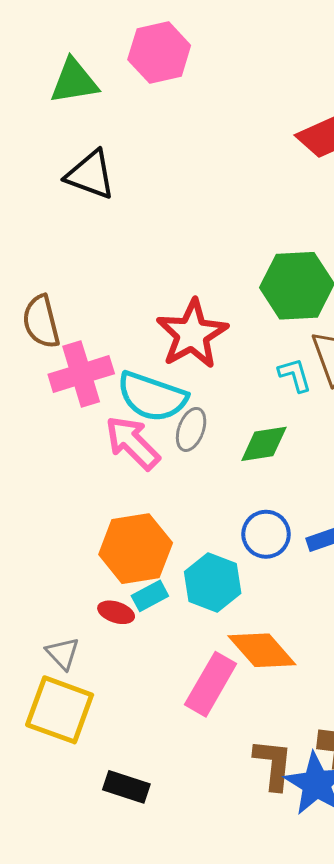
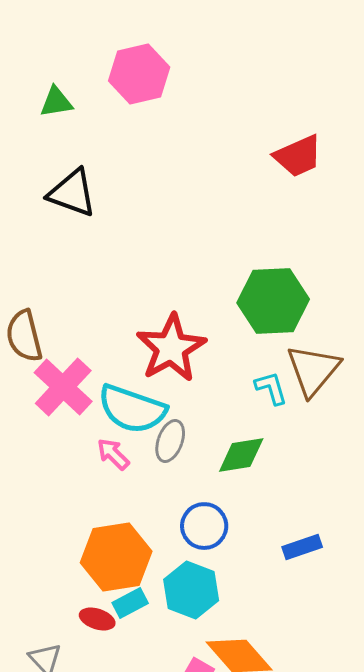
green triangle: (74, 81) -> (56, 102), size x0.7
pink cross: (81, 374) -> (63, 387), turned -30
pink arrow: (132, 443) -> (113, 454), size x0.6
blue circle: (266, 534) -> (204, 526), moved

